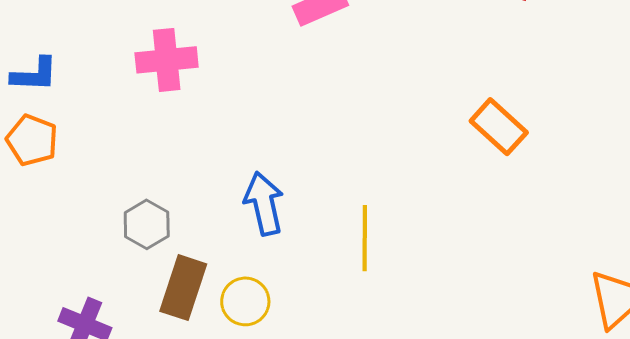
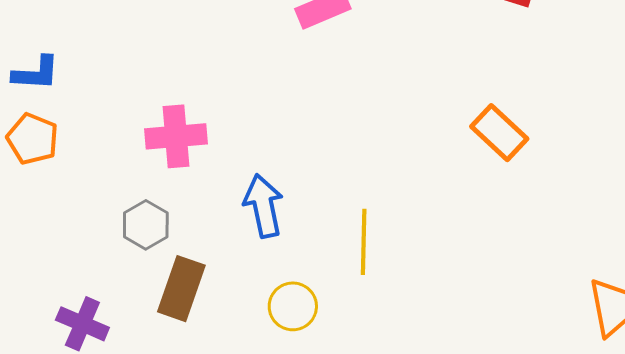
pink cross: (167, 60) -> (176, 136), moved
yellow circle: (245, 301) -> (293, 306), moved

